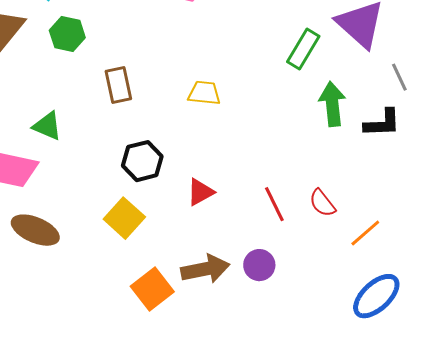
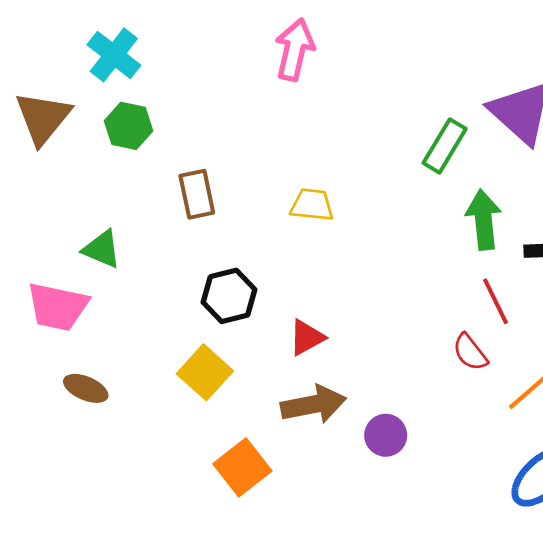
red line: (274, 204) -> (496, 301), moved
brown ellipse: (35, 230) -> (86, 388), size x0.7
brown arrow: (205, 269) -> (313, 404), moved

